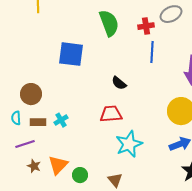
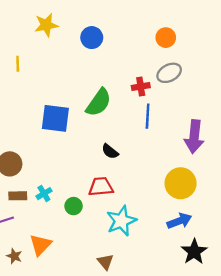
green semicircle: (109, 23) -> (99, 102), moved, turned 56
brown star: (34, 166) -> (14, 256), moved
green circle: (80, 175) -> (74, 206), moved

